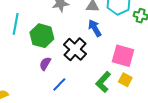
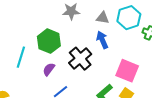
cyan line: (16, 24) -> (21, 57), moved

